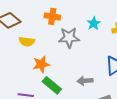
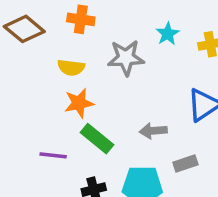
orange cross: (52, 16) -> (81, 19), moved
yellow semicircle: (27, 42) -> (71, 67), moved

